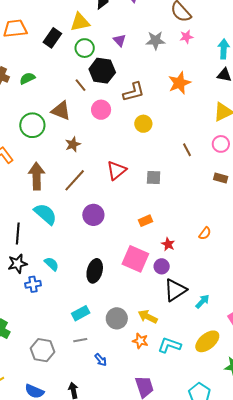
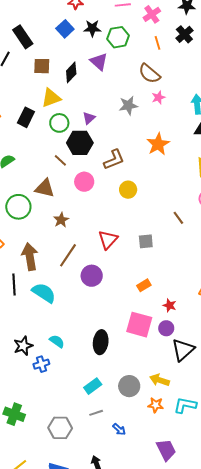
purple triangle: (119, 40) -> (89, 118), moved, turned 40
brown line: (187, 150) -> (178, 218), moved
purple circle: (93, 215) -> (92, 276), moved
black line: (18, 234) -> (14, 285), moved

